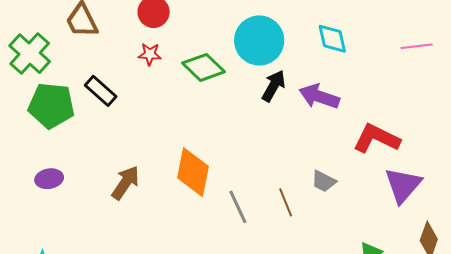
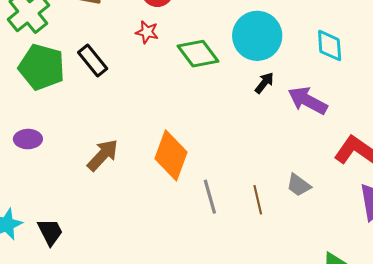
black arrow: (274, 86) -> (264, 83), size x0.7

